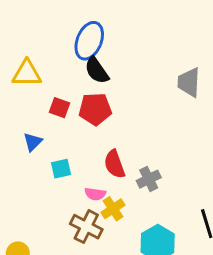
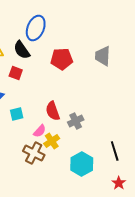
black semicircle: (97, 70) -> (22, 50), moved
red pentagon: (95, 109) -> (62, 59), moved
pink semicircle: (95, 194) -> (40, 131), turned -56

